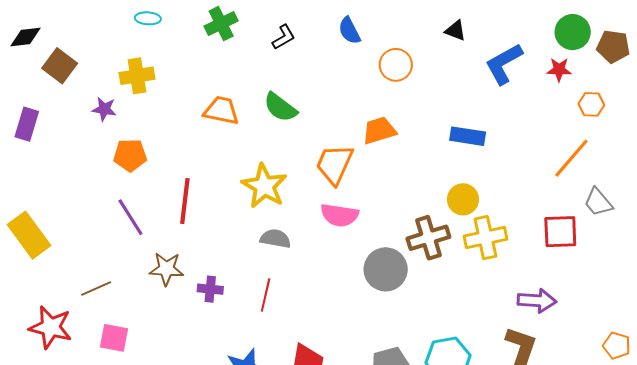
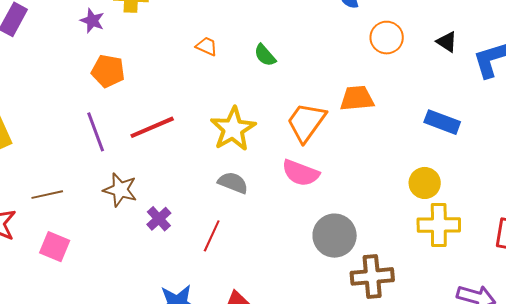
black triangle: (455, 31) -> (447, 42), moved
green semicircle: (280, 107) -> (265, 55), size x0.7
orange trapezoid: (221, 111) -> (207, 46), size x0.6
red line: (185, 201) -> (152, 127), turned 48
brown cross: (428, 238) -> (372, 276), moved
purple cross: (210, 289) -> (159, 219), turned 30

